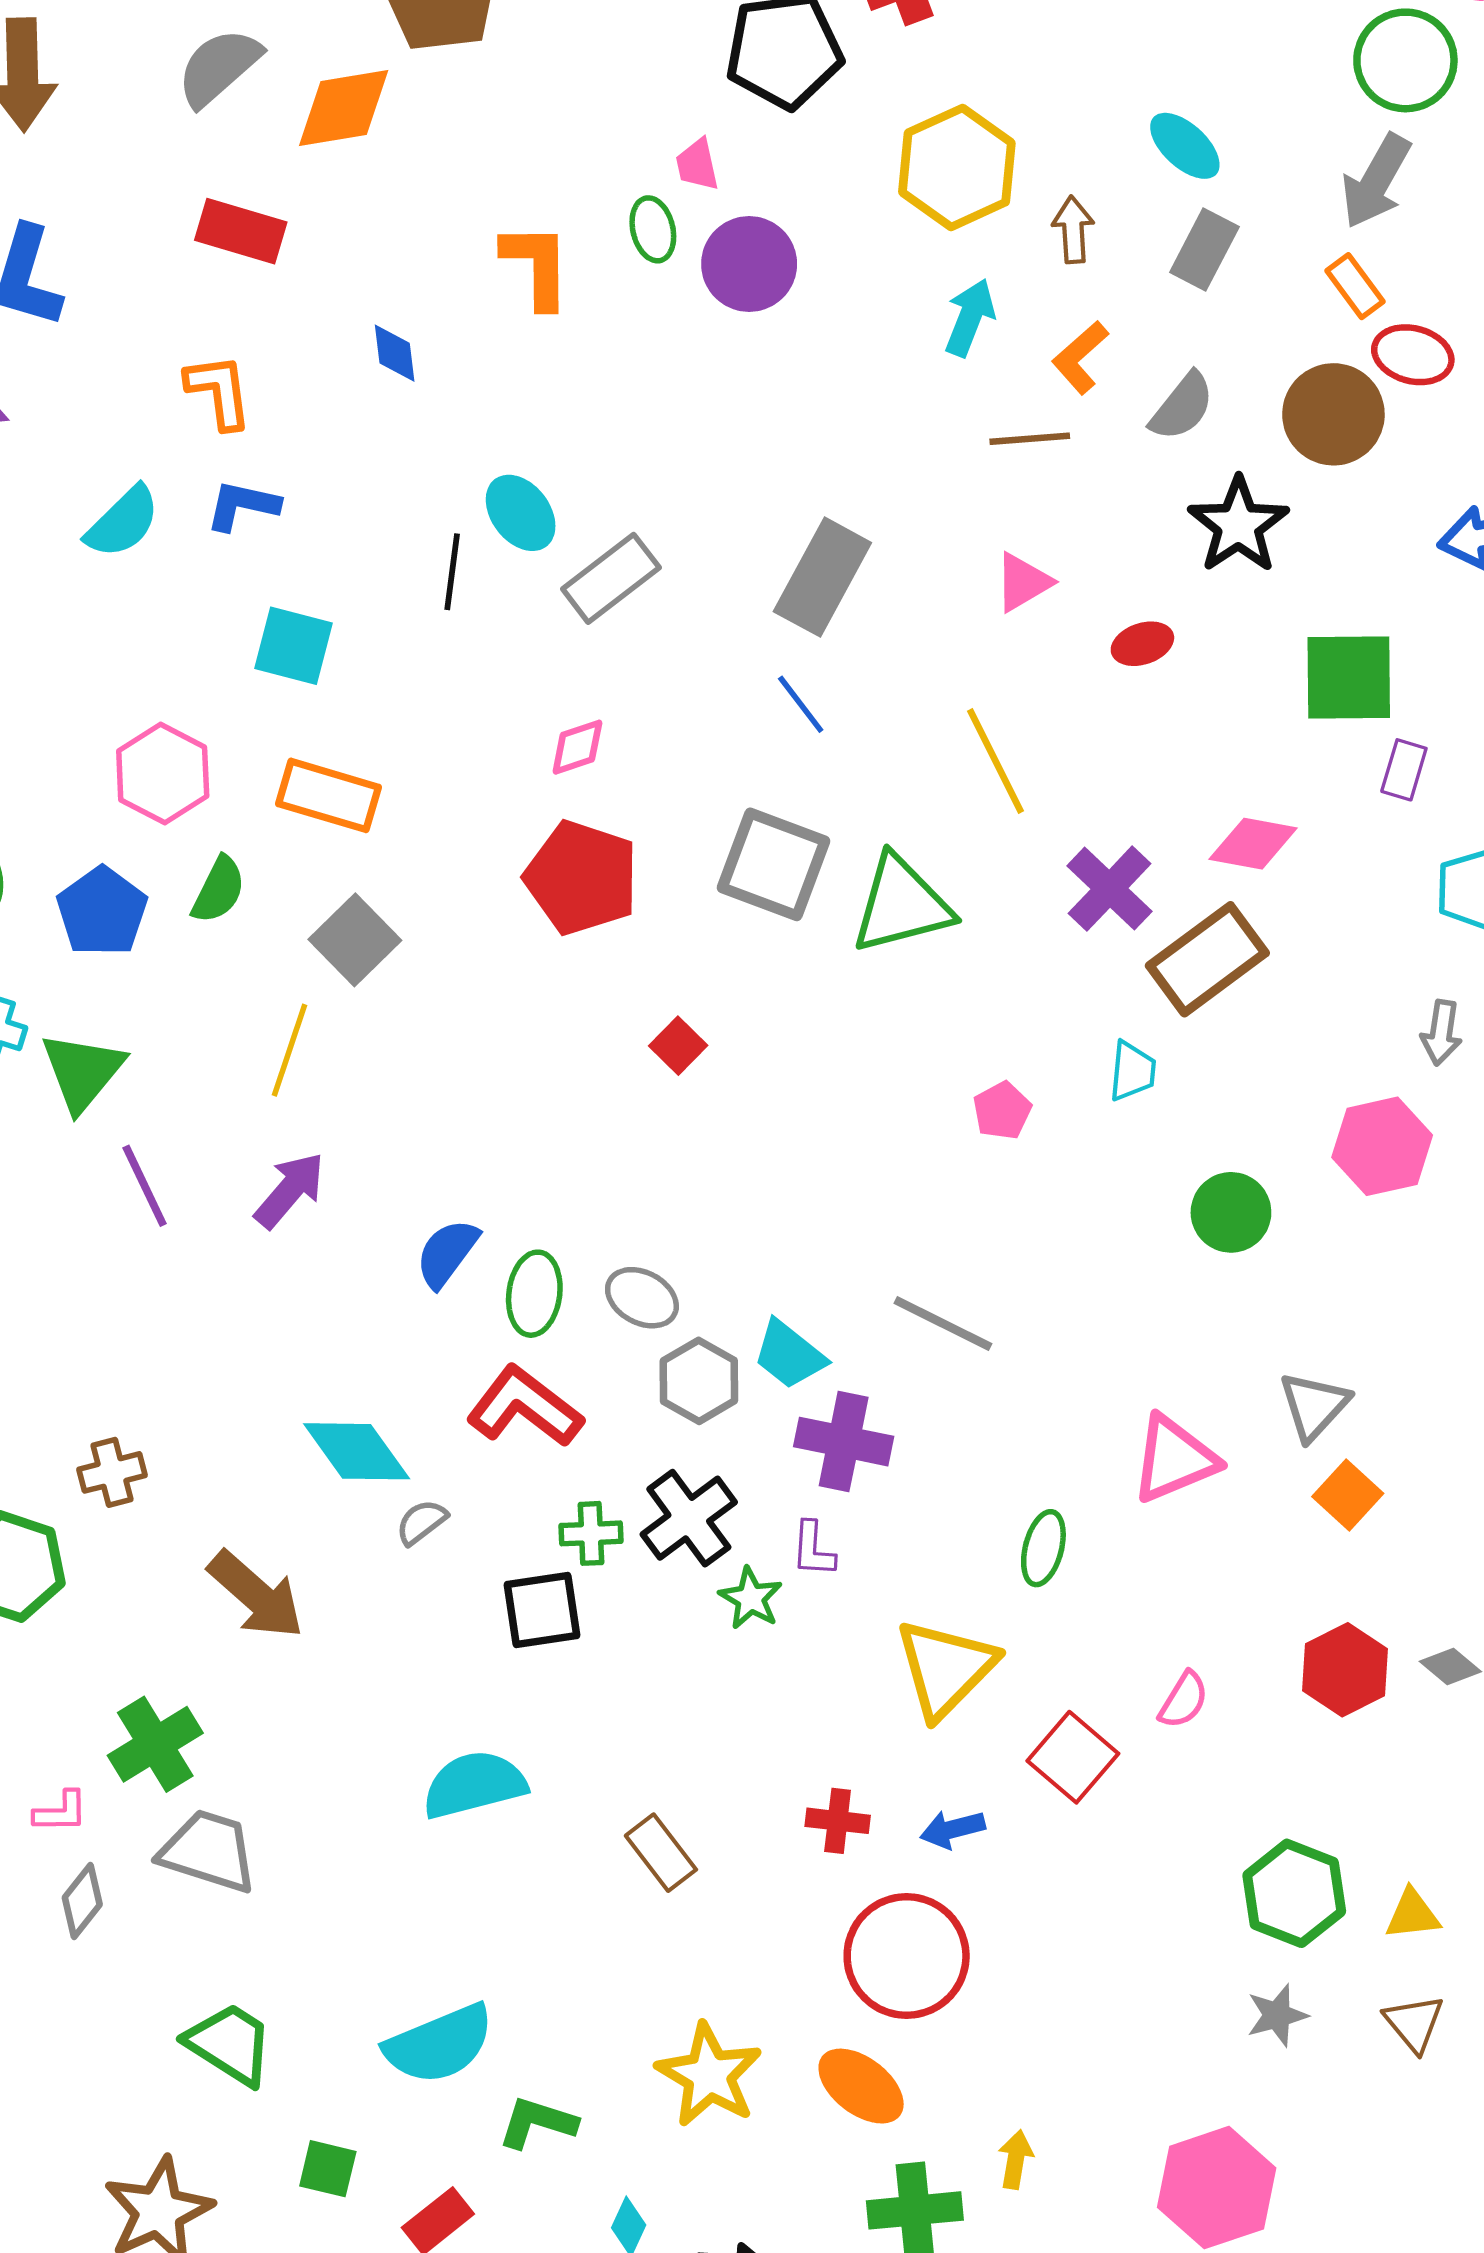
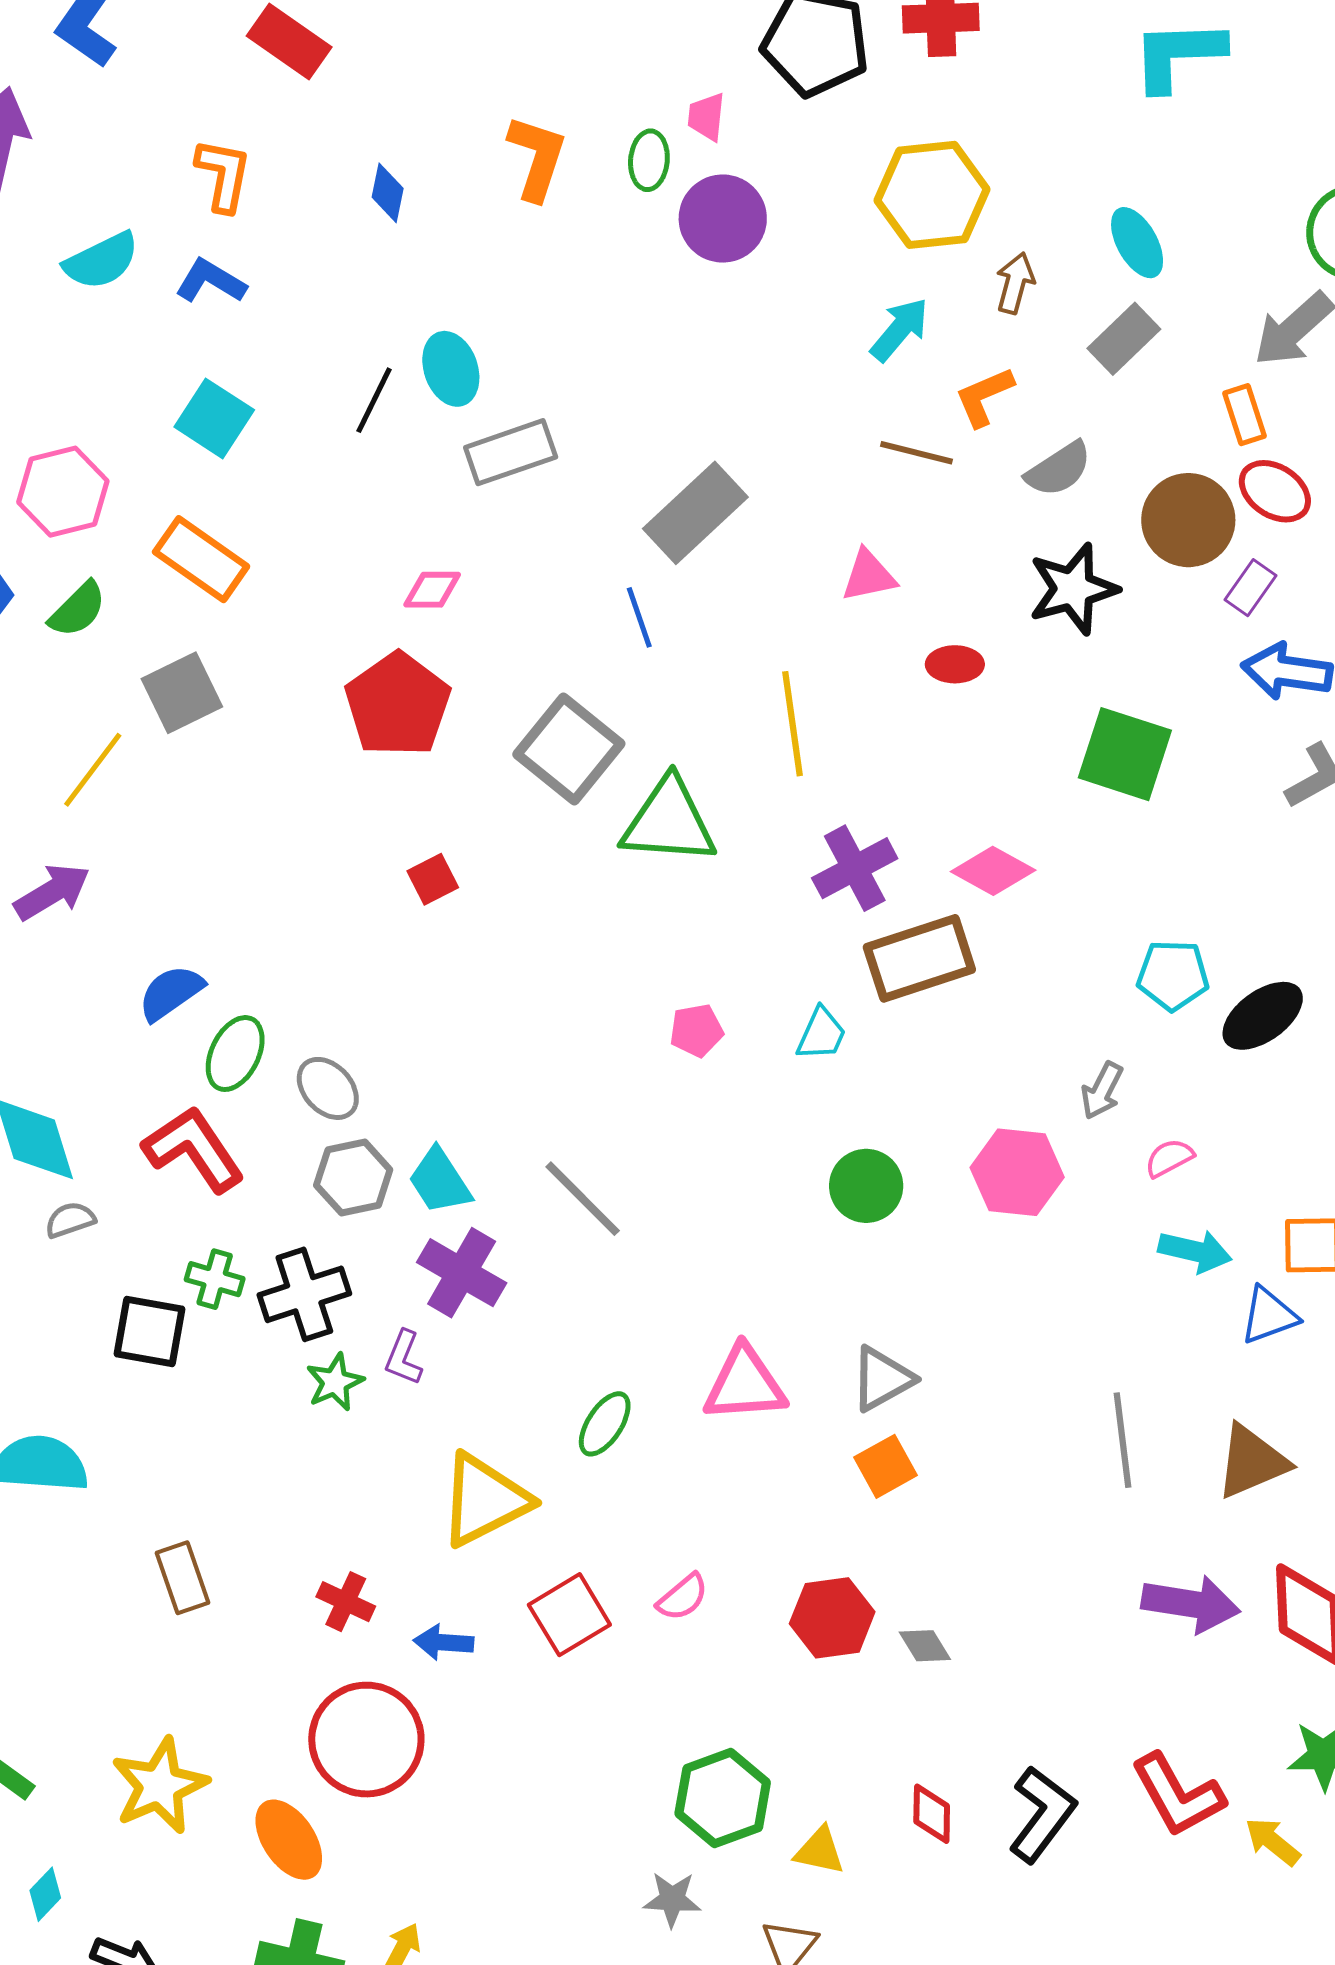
purple rectangle: (1404, 770) -> (1250, 588), moved

